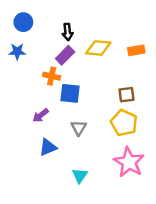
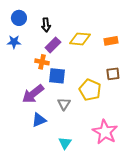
black arrow: (68, 32) -> (46, 25), moved
brown square: (126, 95) -> (113, 74), moved
purple arrow: (41, 115) -> (33, 94), size x1.6
yellow pentagon: (124, 123) -> (90, 90), moved

